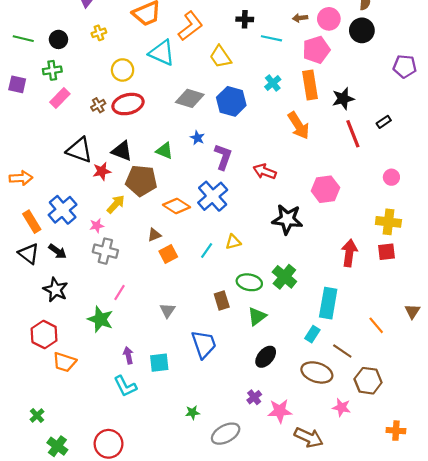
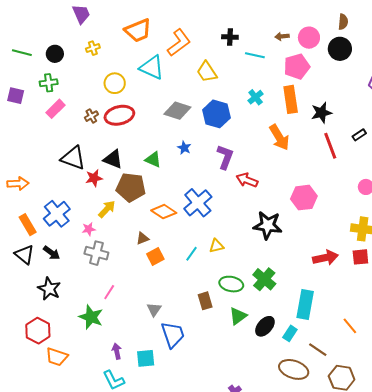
purple L-shape: (223, 157) -> (225, 157), moved
red arrow: (349, 253) -> (325, 258), turned 70
blue trapezoid: (204, 344) -> (173, 335), moved
black ellipse: (266, 357) -> (265, 326), moved

